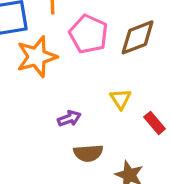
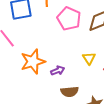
orange star: (37, 57) -> (33, 62), moved

